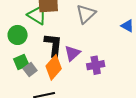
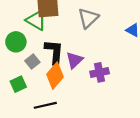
green square: (21, 62) -> (18, 84), moved
gray square: (30, 70) -> (32, 61), moved

